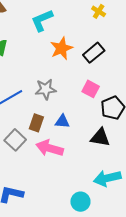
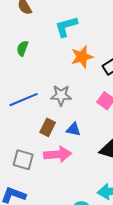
gray square: (15, 140) -> (23, 160), moved, turned -35
pink arrow: (50, 148) -> (58, 154), turned 152

